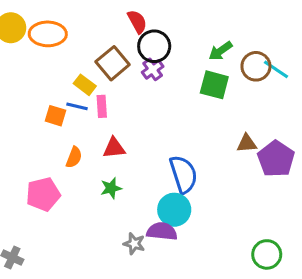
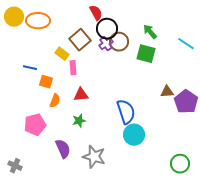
green arrow: (220, 51) -> (150, 32), turned 84
brown circle: (256, 66) -> (119, 42), moved
blue line: (77, 106) -> (30, 68), moved
orange square: (55, 116) -> (46, 82), moved
cyan circle: (174, 210) -> (134, 135), moved
purple semicircle: (162, 231) -> (63, 149), moved, turned 60
gray star: (134, 244) -> (94, 157), size x1.6

